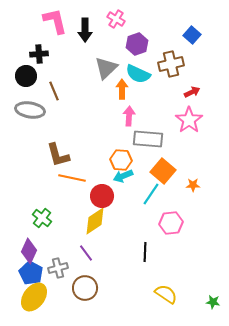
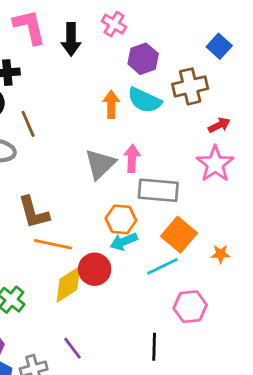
gray triangle: (106, 68) -> (100, 164), moved
orange arrow: (122, 89) -> (111, 104), moved
cyan line: (151, 194) -> (162, 266), turned 30
yellow diamond: (95, 221) -> (68, 284), moved

